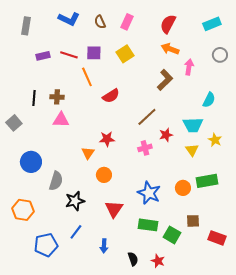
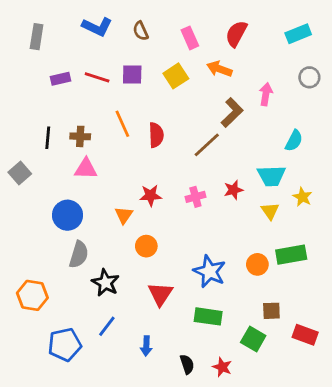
pink rectangle: (127, 22) -> (190, 38), moved, turned -49
orange arrow: (170, 49) -> (219, 69), moved
orange line: (87, 77) -> (122, 124), moved
red semicircle: (111, 96) -> (156, 135), turned -60
brown line: (147, 117) -> (207, 145), moved
pink cross: (145, 148) -> (195, 197), moved
blue circle: (31, 162) -> (68, 215), moved
black star: (75, 201) -> (105, 283), turned -30
green square: (172, 235) -> (253, 339), moved

